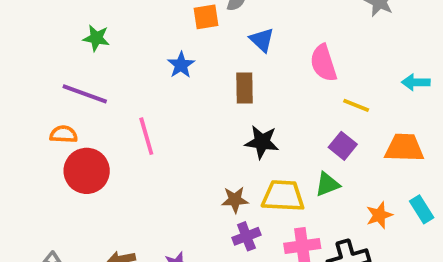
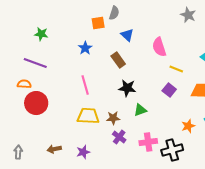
brown rectangle: (245, 88) -> (118, 60), turned -35
pink line: (146, 136) -> (85, 85), moved
green triangle: (327, 184) -> (140, 110), moved
yellow trapezoid: (283, 196) -> (88, 116), moved
purple cross: (246, 236) -> (119, 137), turned -32

